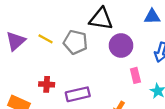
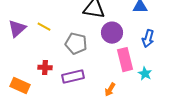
gray pentagon: (75, 42) -> (76, 44), moved
pink rectangle: (135, 75) -> (125, 60), size x1.6

